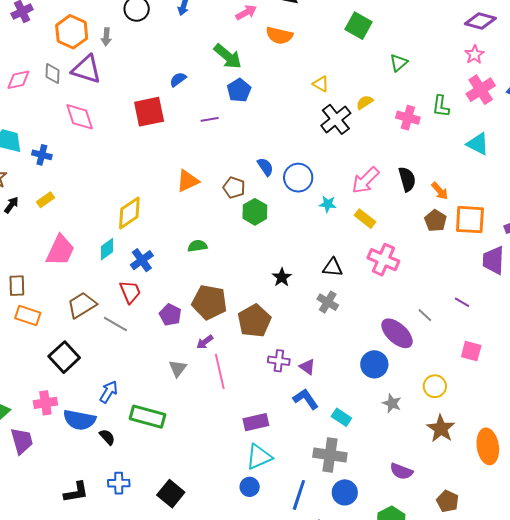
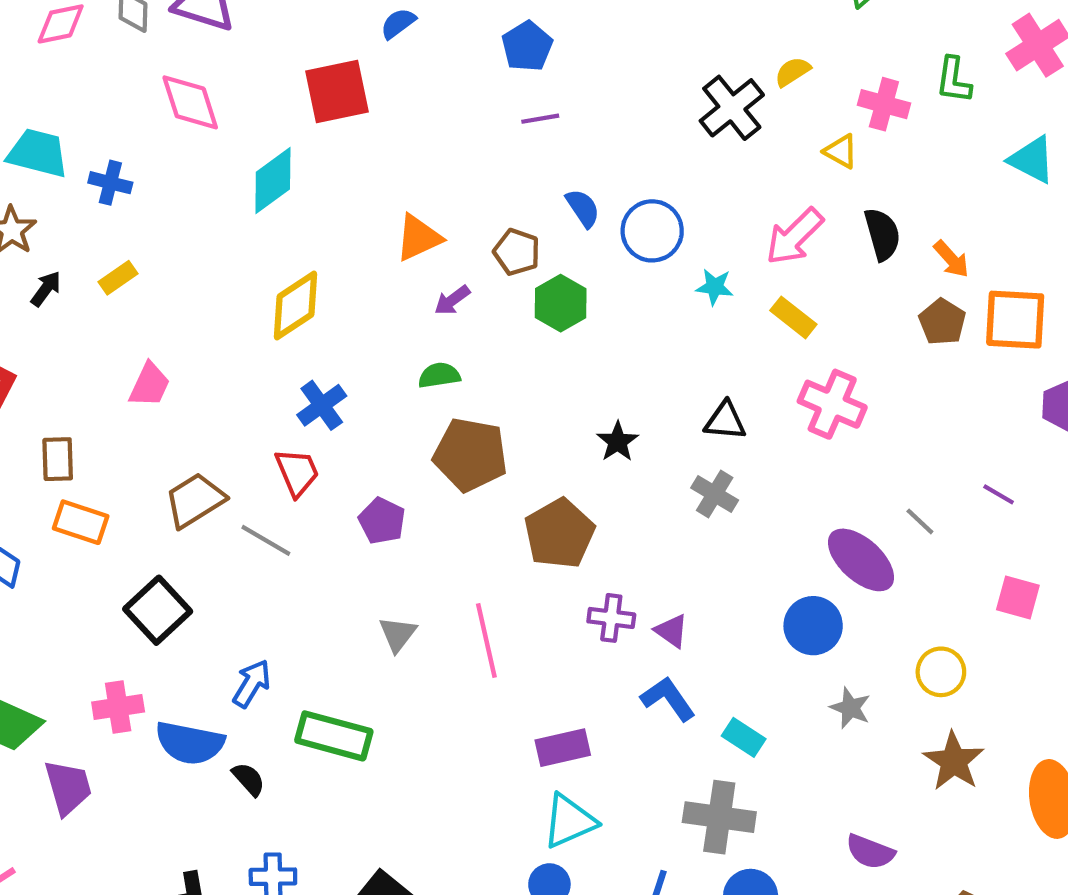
yellow triangle: (321, 84) -> (841, 151), moved
purple line: (210, 119) -> (540, 119), moved
cyan diamond: (107, 249) -> (273, 181), moved, size x1.4
pink trapezoid: (60, 250) -> (150, 385), size x0.7
brown pentagon: (210, 302) -> (470, 455), moved
purple arrow: (205, 342) -> (452, 300), moved

